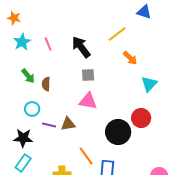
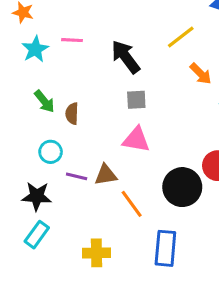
pink line: (48, 44) -> (72, 40), moved, turned -64
orange line: (86, 156) -> (132, 204), moved

